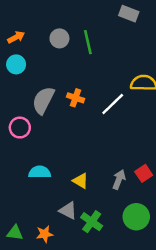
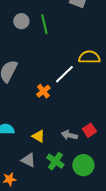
orange cross: (76, 98) -> (43, 91), moved, turned 32
gray arrow: (119, 180) -> (69, 135), turned -98
green cross: (92, 222) -> (55, 161), moved

